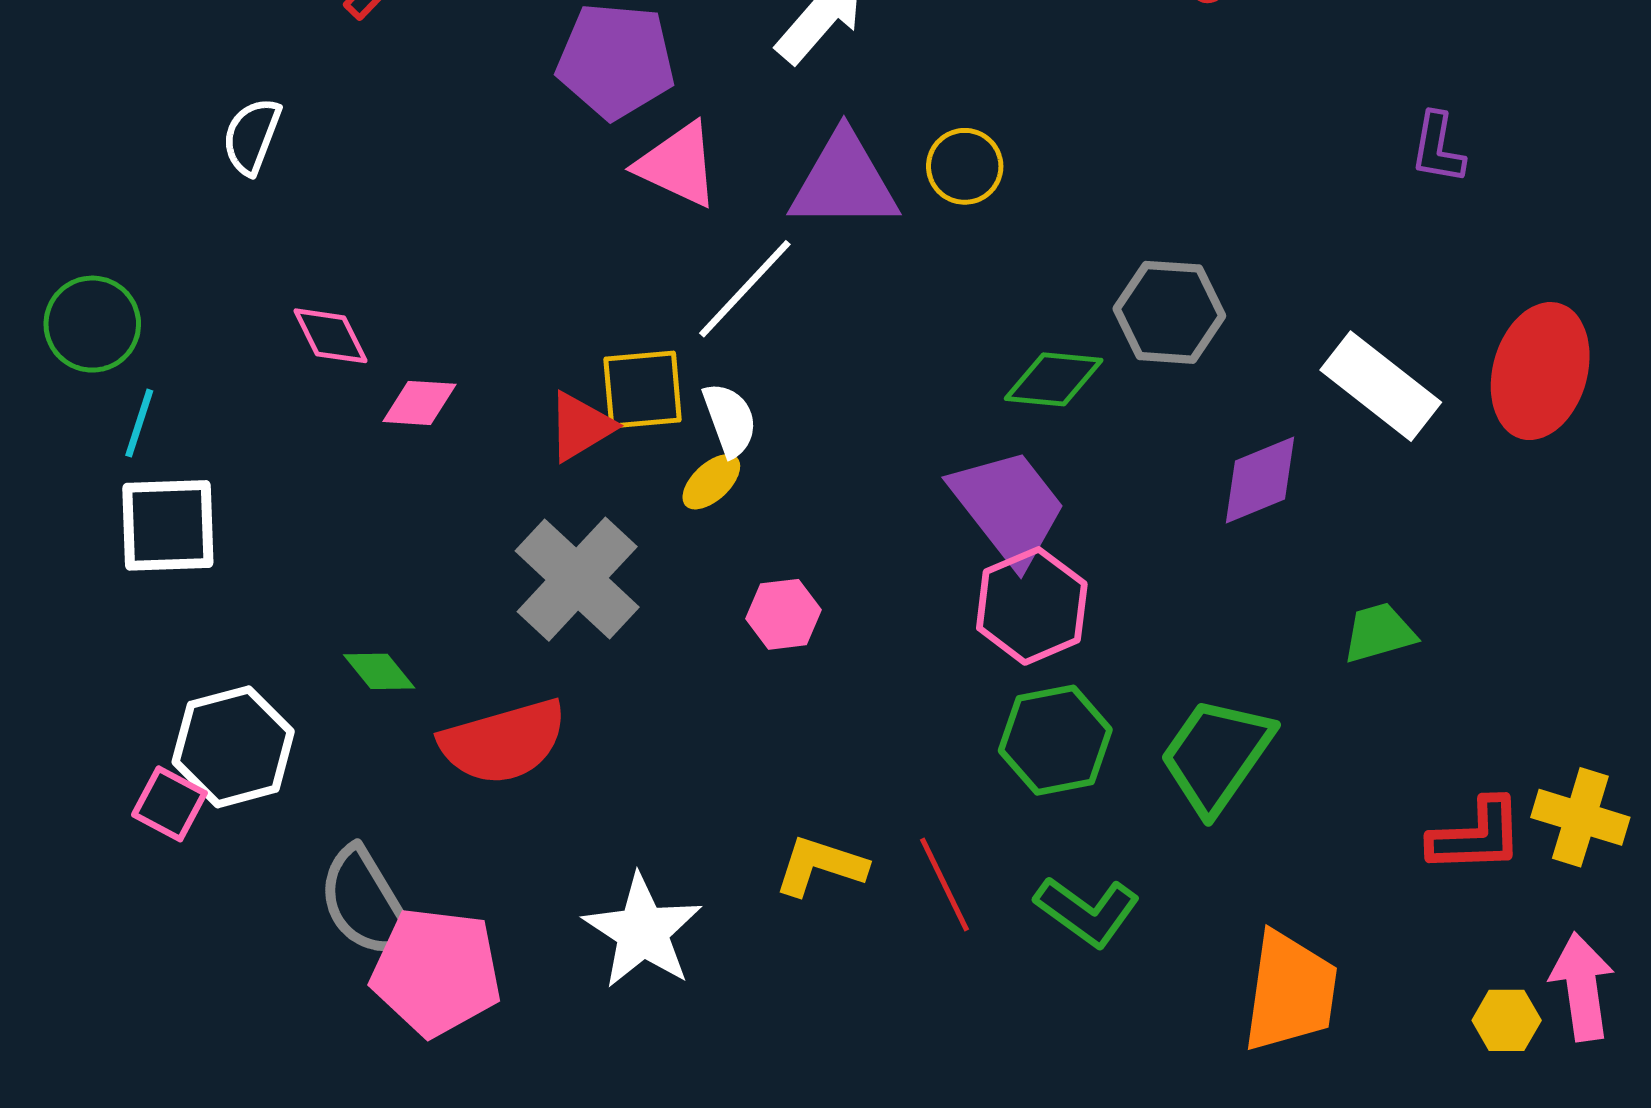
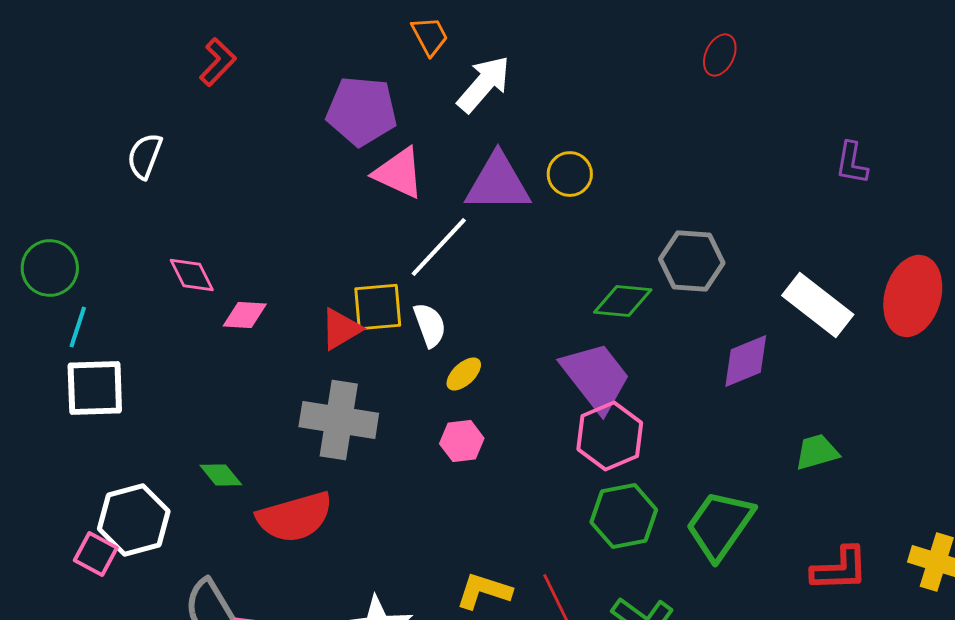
yellow ellipse: (711, 482) -> (464, 374), moved
gray cross: (577, 579) -> (339, 420), turned -34
red L-shape: (1476, 836) -> (840, 569), moved

